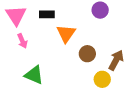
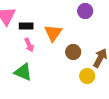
black rectangle: (47, 14) -> (26, 26), moved
pink arrow: (22, 41) -> (29, 45), moved

